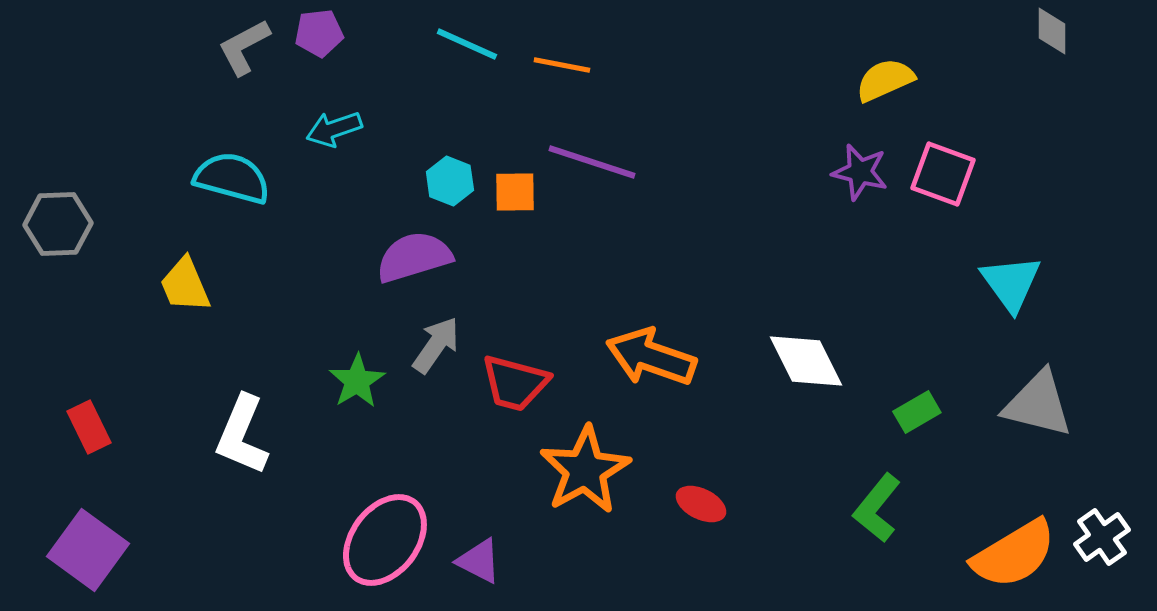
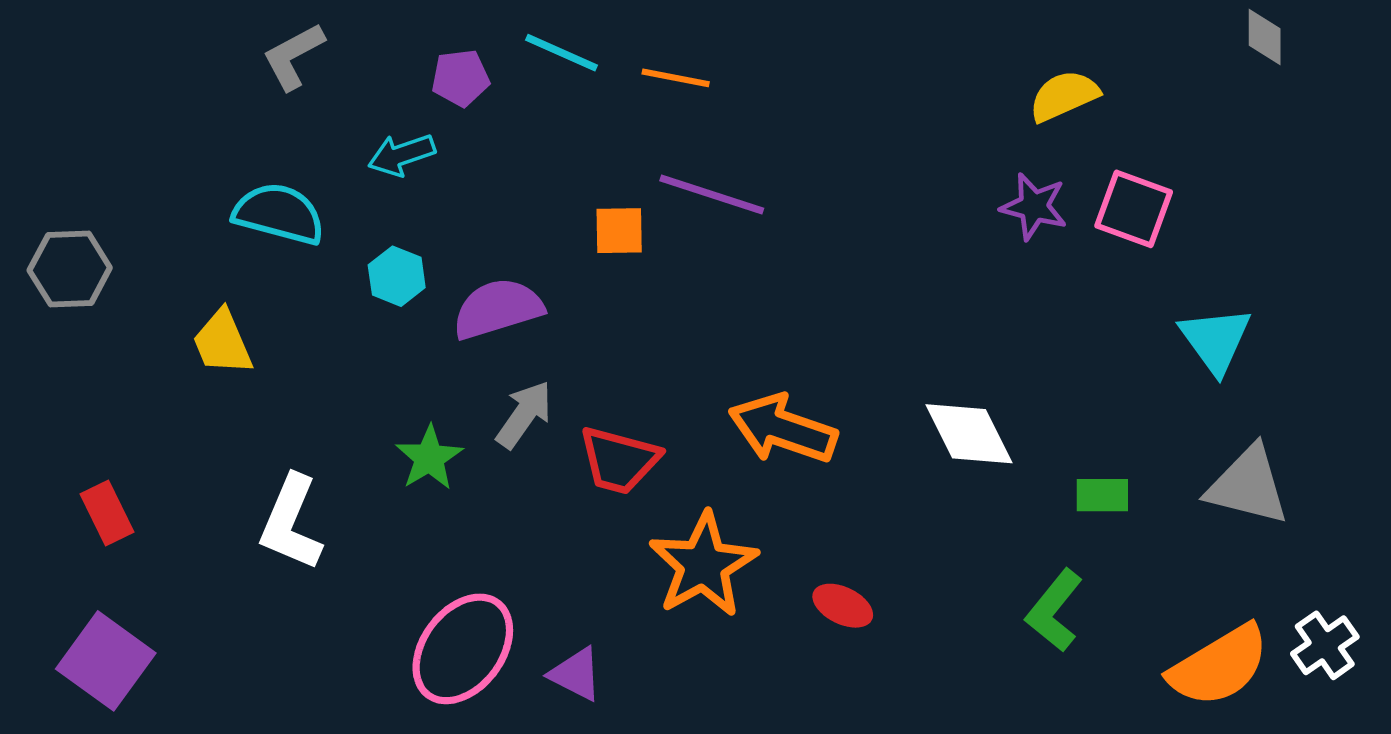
purple pentagon: (319, 33) -> (460, 78), moved
cyan hexagon: (450, 181) -> (397, 276), moved
green rectangle: (917, 412) -> (1102, 495), turned 30

